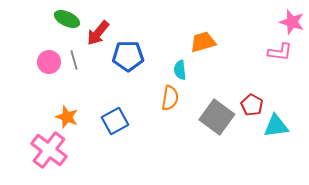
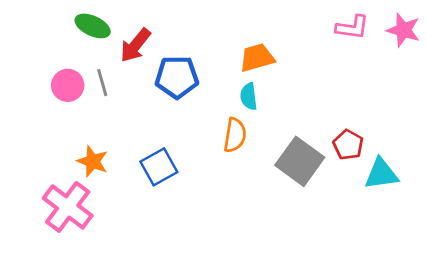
orange trapezoid: (203, 42) -> (257, 58), moved
pink L-shape: (280, 52) -> (352, 27), moved

